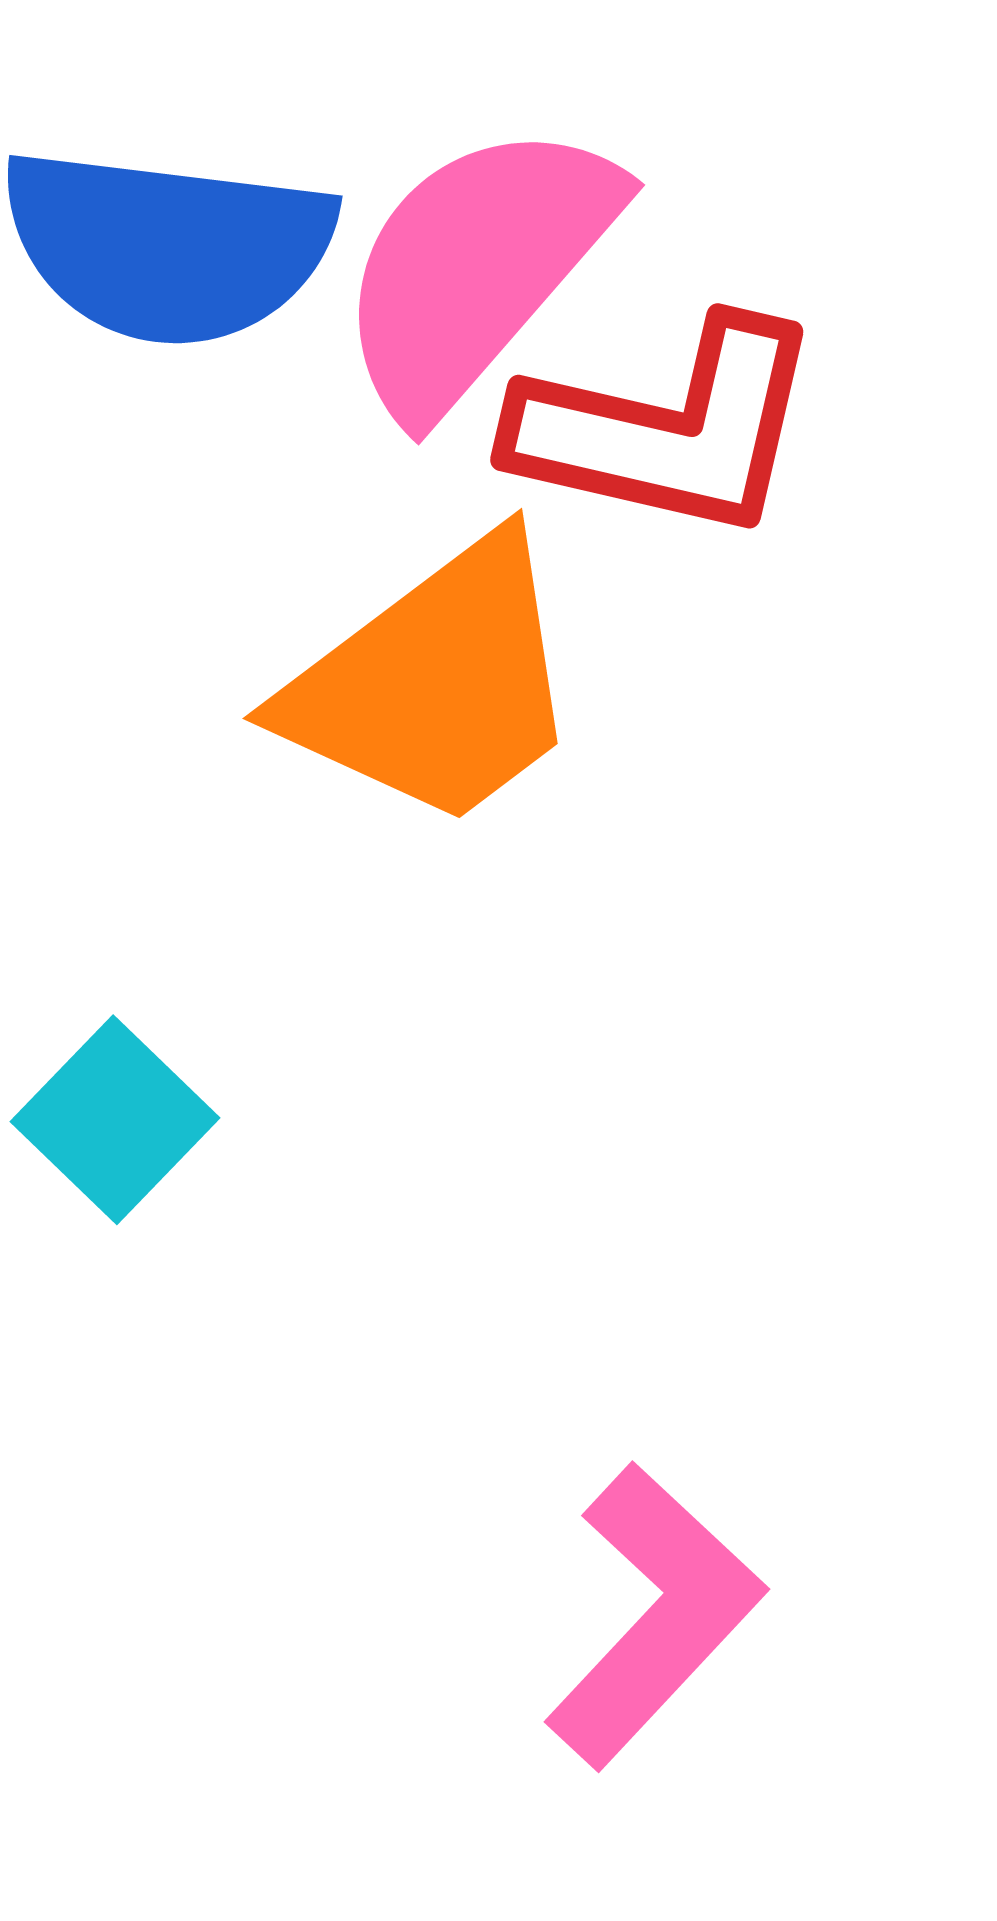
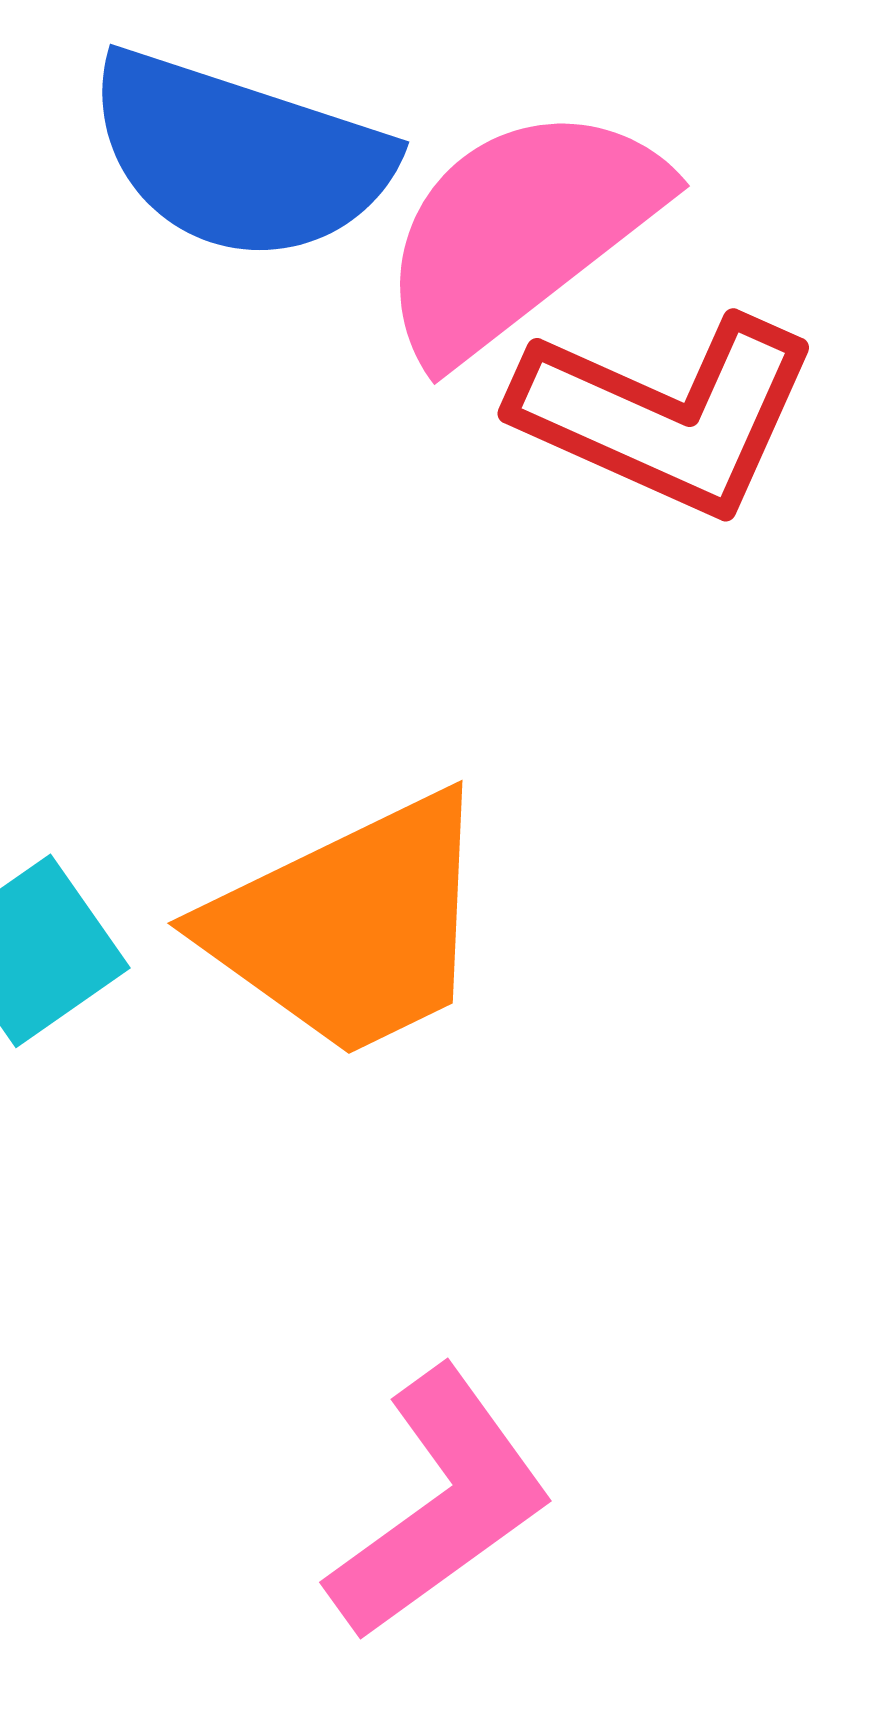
orange trapezoid: (435, 684) -> (351, 926), moved

